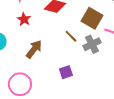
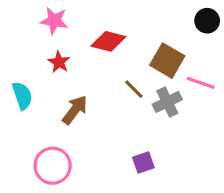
purple square: (66, 72) -> (143, 163), moved

